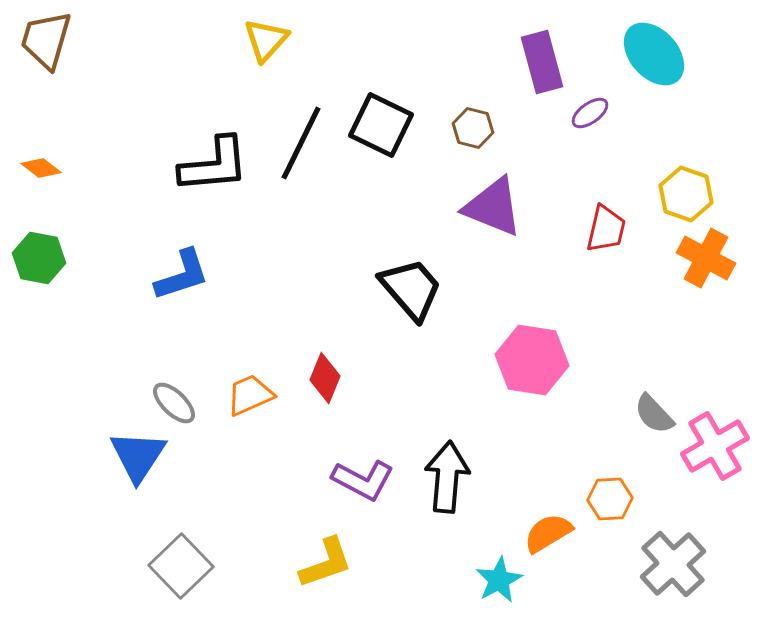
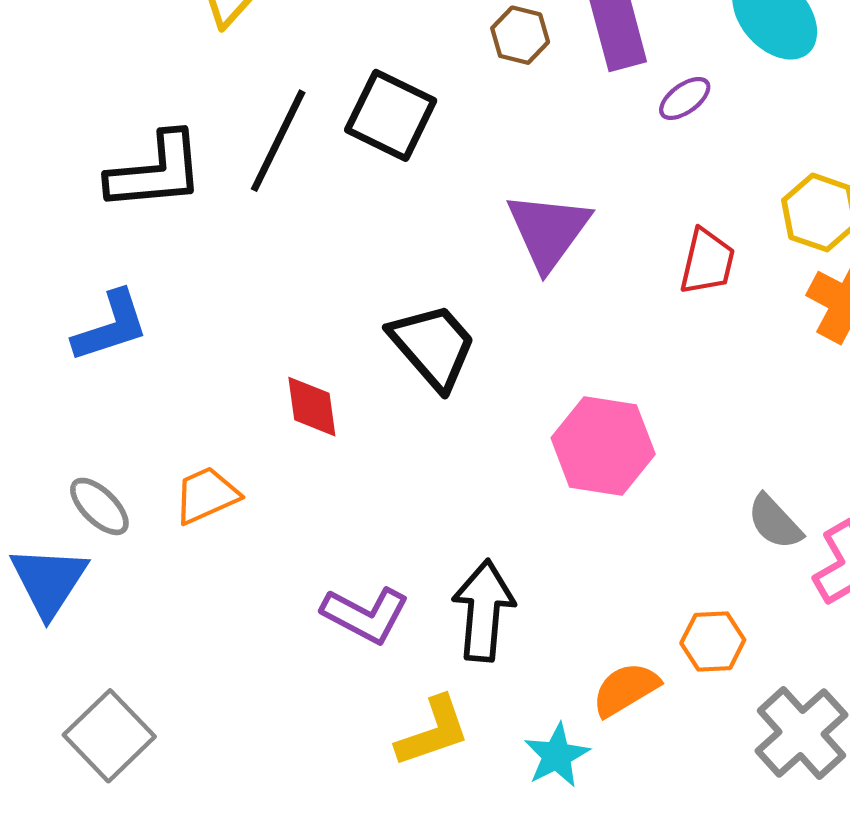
brown hexagon: (473, 128) -> (520, 35), moved
purple triangle: (493, 207) -> (548, 231), turned 44
red diamond: (325, 378) -> (312, 407), moved, turned -30
yellow L-shape: (326, 563) -> (433, 732), moved

